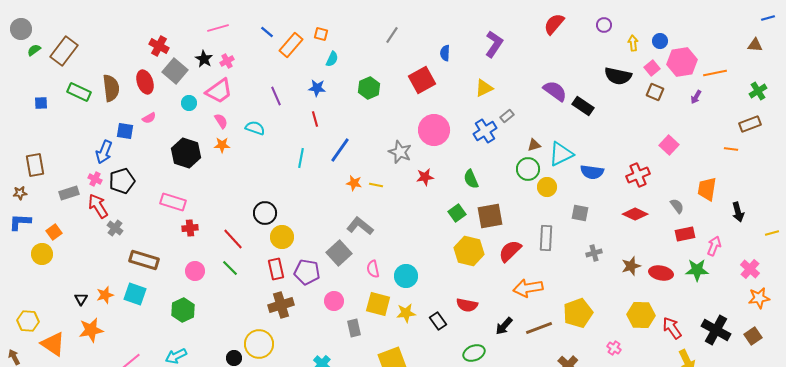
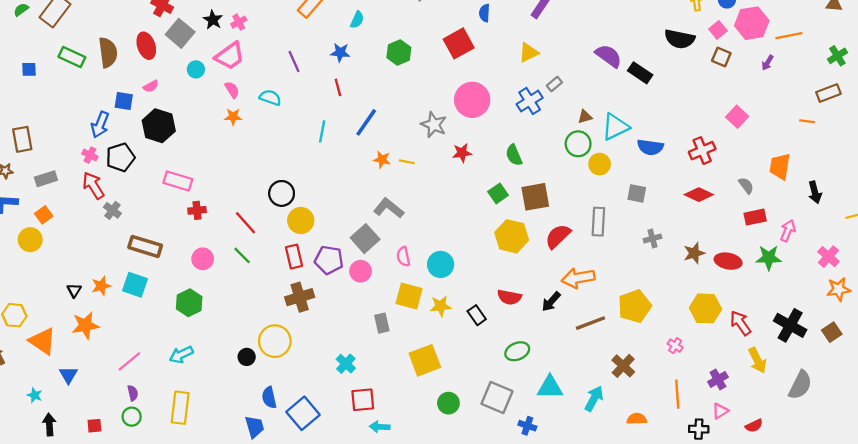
black hexagon: (186, 153) -> (159, 126), moved
gray rectangle: (69, 193) -> (46, 179), moved
pink circle: (334, 301) -> (361, 271), moved
black arrow: (504, 326) -> (551, 302), moved

